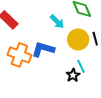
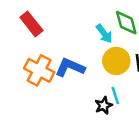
cyan arrow: (57, 22) -> (104, 34), moved

